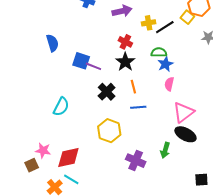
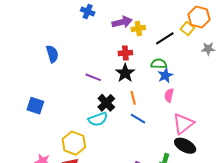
yellow cross: (149, 23) -> (138, 28), moved
red cross: (125, 42) -> (125, 53), turned -32
blue square: (81, 61) -> (35, 106), moved
cyan semicircle: (61, 107) -> (98, 119), moved, turned 42
blue line: (138, 107) -> (138, 119), turned 35
yellow hexagon: (109, 131) -> (74, 143), moved

